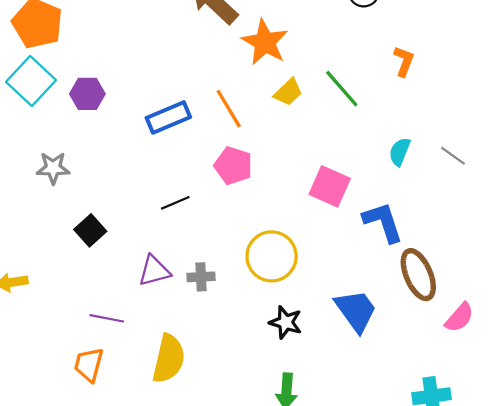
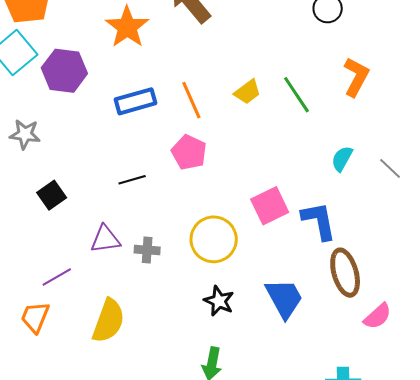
orange star: (265, 42) -> (127, 27), moved
orange L-shape: (404, 61) -> (356, 77), size x1.4
purple hexagon: (87, 94) -> (64, 71), size x1.4
pink square: (330, 186) -> (270, 206), moved, turned 33
purple line: (107, 318) -> (57, 277), turned -48

